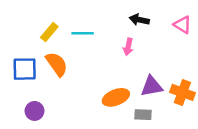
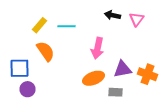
pink triangle: (182, 25) -> (136, 19), moved, turned 35
pink arrow: (128, 47) -> (98, 48), moved, size x1.5
blue square: (25, 69) -> (20, 68), moved

